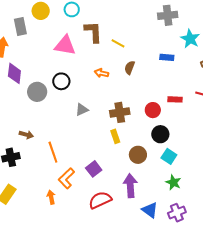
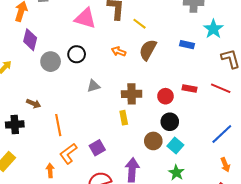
brown semicircle: (130, 68) -> (148, 50), size x1.5
brown circle: (138, 155) -> (153, 141), moved

